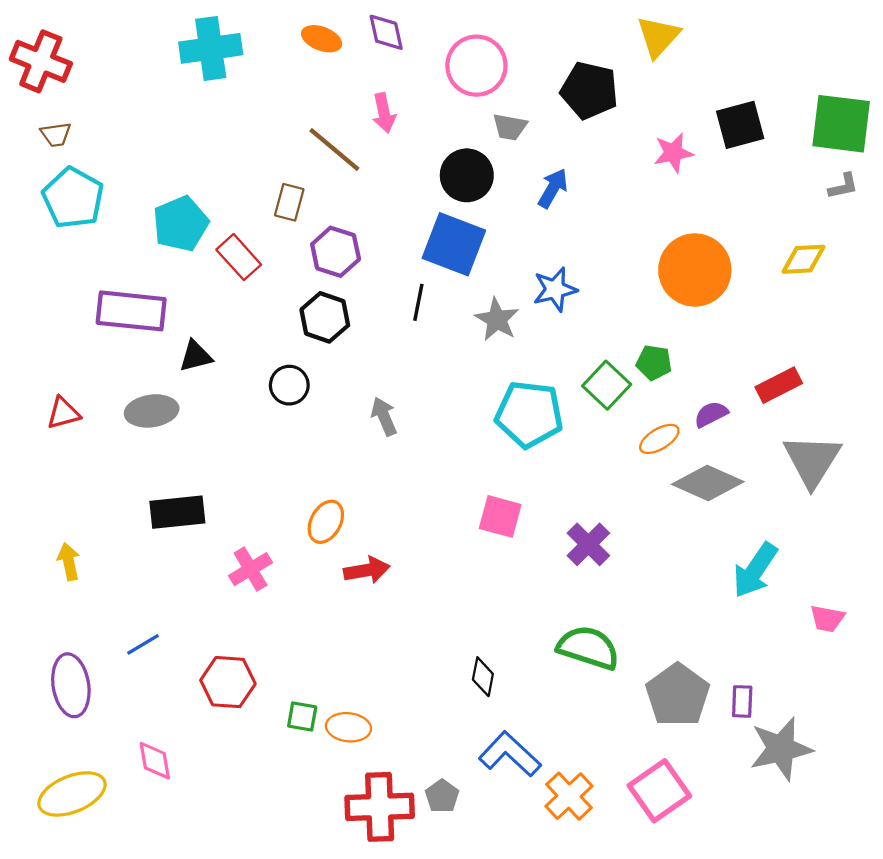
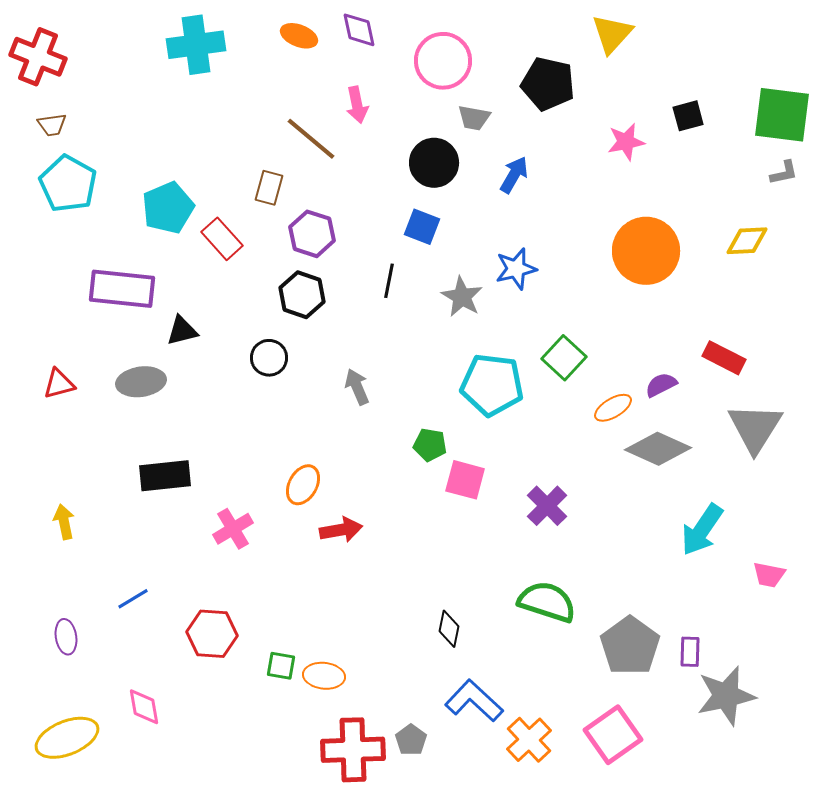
black square: (740, 125) -> (688, 116), size x0.7
blue square: (454, 244) -> (422, 227), size x0.6
green pentagon: (654, 363) -> (430, 445), moved
red rectangle: (779, 385) -> (724, 358), turned 54
purple ellipse: (71, 685) -> (66, 637), size x0.6

